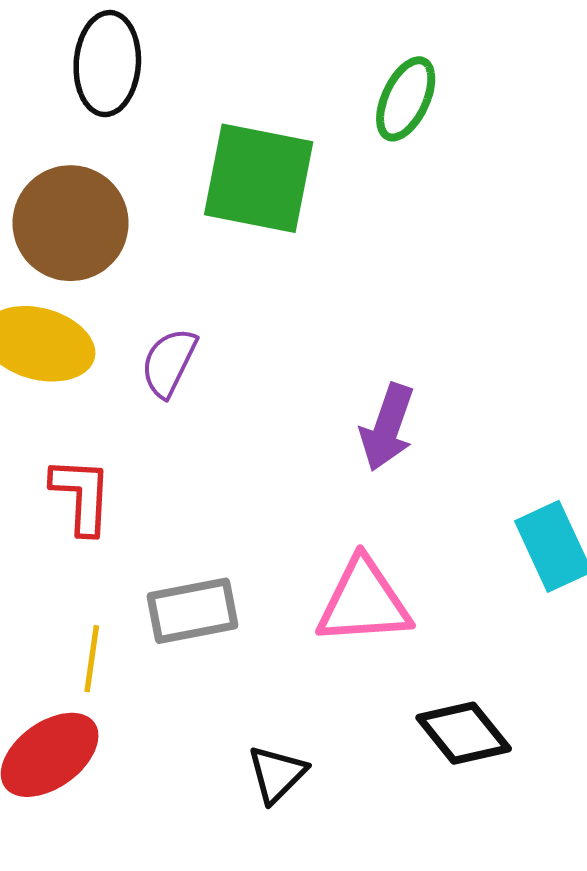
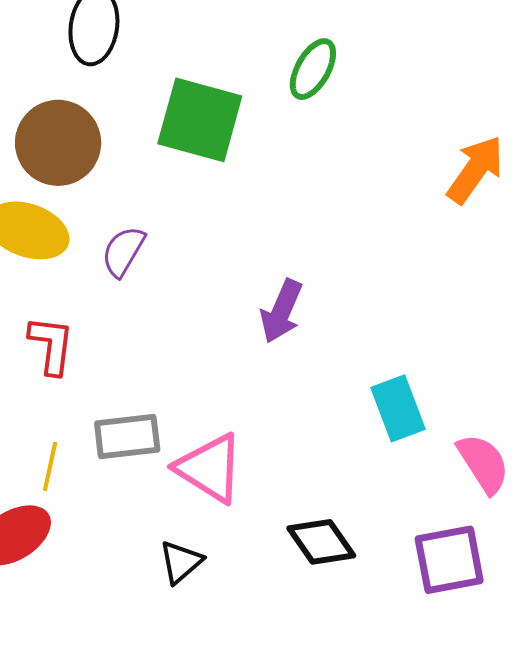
pink triangle: (364, 602) -> (210, 468), moved, turned 32

